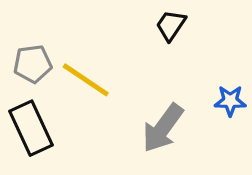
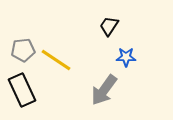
blue star: (230, 101) -> (126, 57), moved

